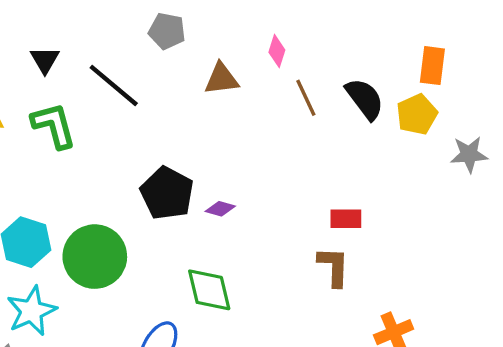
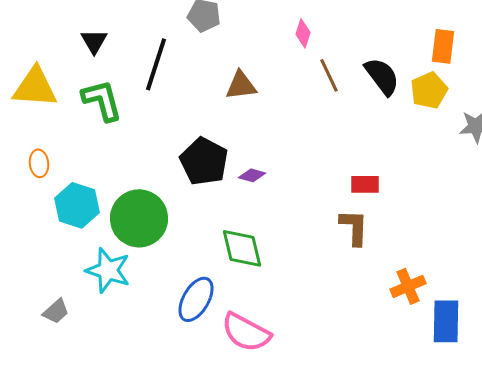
brown triangle: (221, 79) -> (241, 85), moved
black line: (114, 86) -> (156, 64), turned 68
cyan star: (32, 311) -> (108, 270), moved, turned -30

